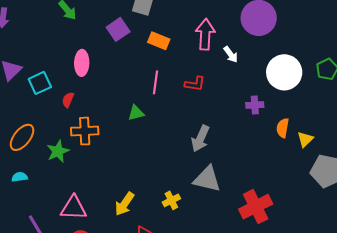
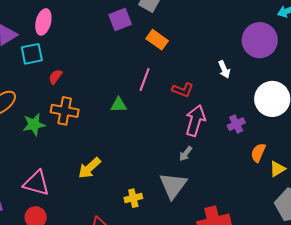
pink arrow: (205, 34) -> (195, 120), moved
pink ellipse: (82, 63) -> (43, 22), moved
purple cross: (255, 105) -> (236, 124), turned -36
gray arrow: (200, 139) -> (186, 154), moved, size x0.6
gray triangle: (207, 179) -> (173, 185), turned 40
yellow arrow: (124, 204) -> (89, 168), moved

